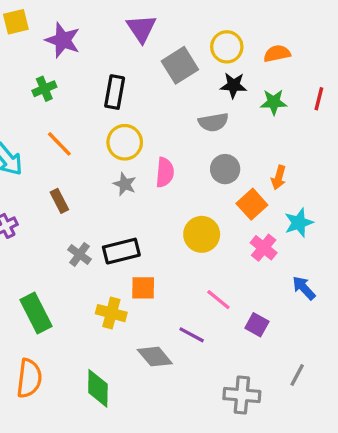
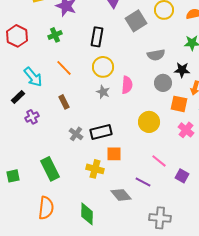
black star: (233, 85) -> (182, 70), moved
orange square: (252, 204) -> (179, 104), turned -36
gray cross: (242, 395) -> (160, 218), moved

